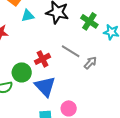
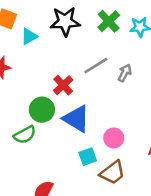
green cross: (89, 21) -> (109, 21), turned 30
gray line: (71, 51) -> (96, 66), turned -48

